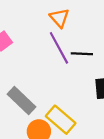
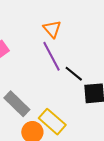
black line: (82, 54) -> (74, 74), moved, turned 36

